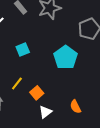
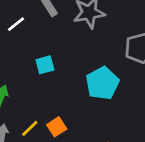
yellow line: (17, 83) -> (30, 128), moved

